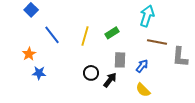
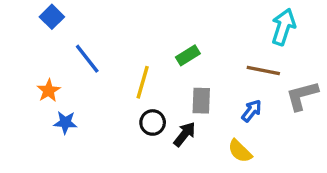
cyan arrow: (147, 16) -> (283, 27), moved
yellow line: (85, 36) -> (143, 82), moved
gray L-shape: (180, 57) -> (302, 96), turned 70
blue arrow: (142, 66) -> (252, 111), moved

